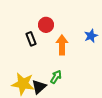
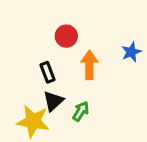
black rectangle: (31, 39) -> (48, 72), moved
black triangle: (39, 87) -> (53, 101), moved

